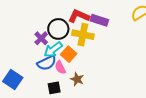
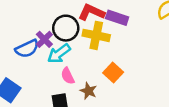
orange square: (69, 54) -> (113, 72), moved
blue semicircle: (47, 63) -> (27, 49), moved

